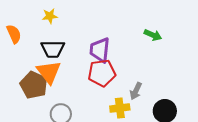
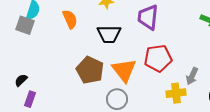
purple trapezoid: (100, 50) -> (148, 17), moved
orange triangle: (49, 72) -> (124, 70), moved

